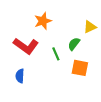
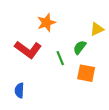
blue semicircle: (20, 76) -> (19, 90), moved

